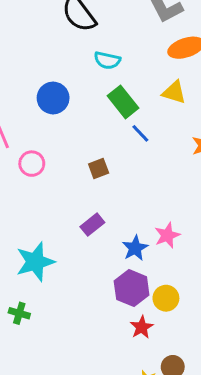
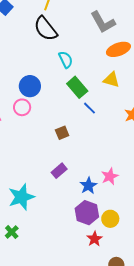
cyan semicircle: (107, 60) -> (66, 60), turned -126
pink circle: (32, 164) -> (22, 107), moved
green cross: (19, 313) -> (12, 232), turned 32

